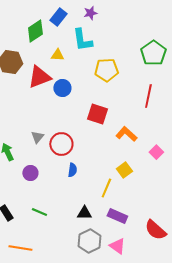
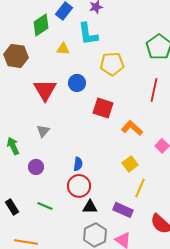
red triangle: (39, 77) -> (45, 90), moved, turned -40
blue circle: (62, 88) -> (77, 83), moved
red circle: (61, 144) -> (79, 186), moved
yellow line: (106, 188) -> (140, 188), moved

